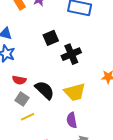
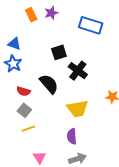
black cross: (71, 54) -> (78, 71), turned -36
black semicircle: (45, 90) -> (49, 84), moved

